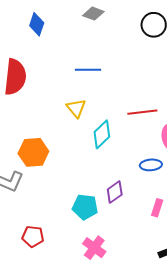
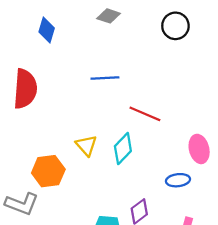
yellow triangle: (76, 108) -> (86, 145), moved
red line: (142, 112) -> (145, 114), moved, turned 32

